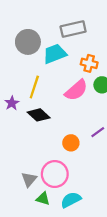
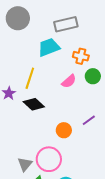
gray circle: (28, 42) -> (18, 18), moved
pink semicircle: (76, 90) -> (69, 81), size x0.7

